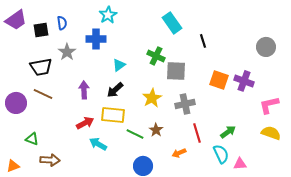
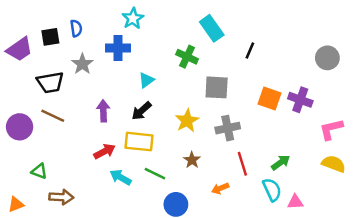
purple trapezoid: (16, 20) -> (20, 49), moved
black line: (203, 41) -> (250, 50), turned 40
green cross: (156, 56) -> (187, 57), moved
green line: (135, 134) -> (155, 174), moved

